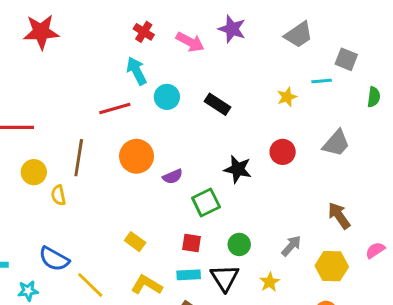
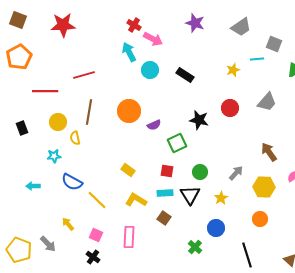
pink arrow: (190, 42) -> (153, 39), moved
red line: (115, 109) -> (84, 75), moved
cyan star: (28, 291) -> (54, 156), moved

